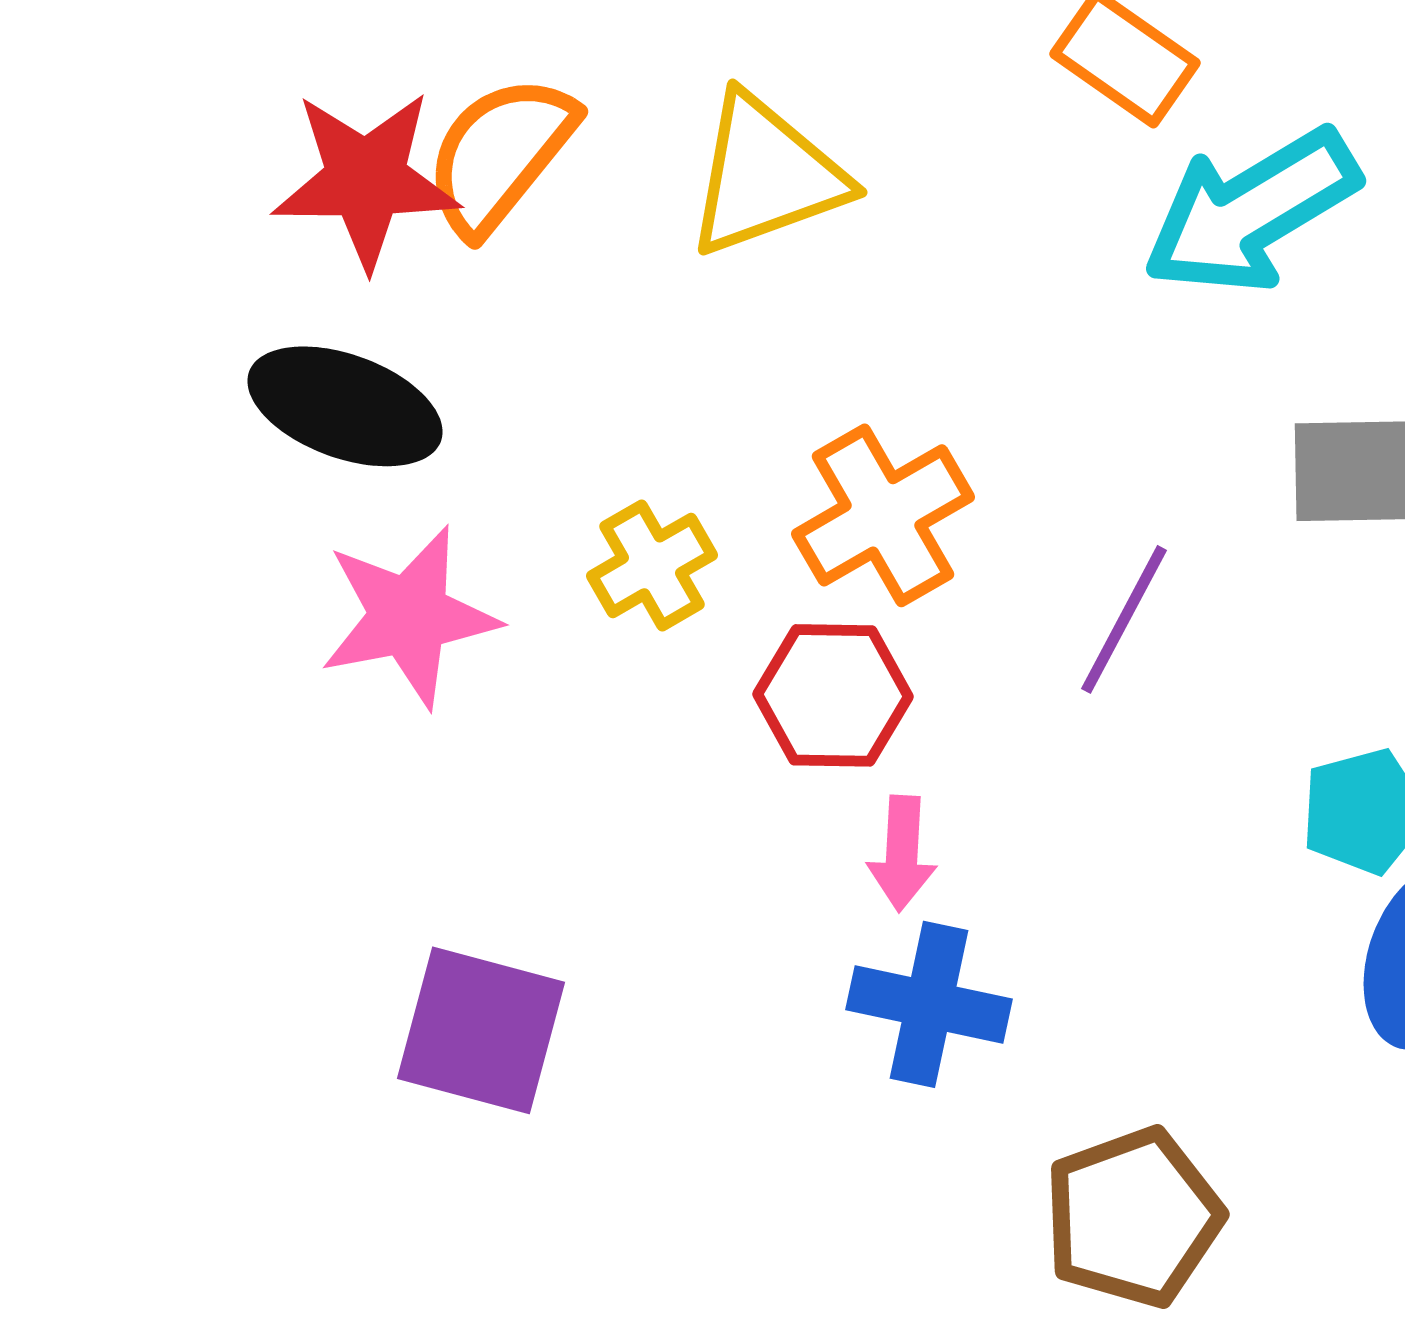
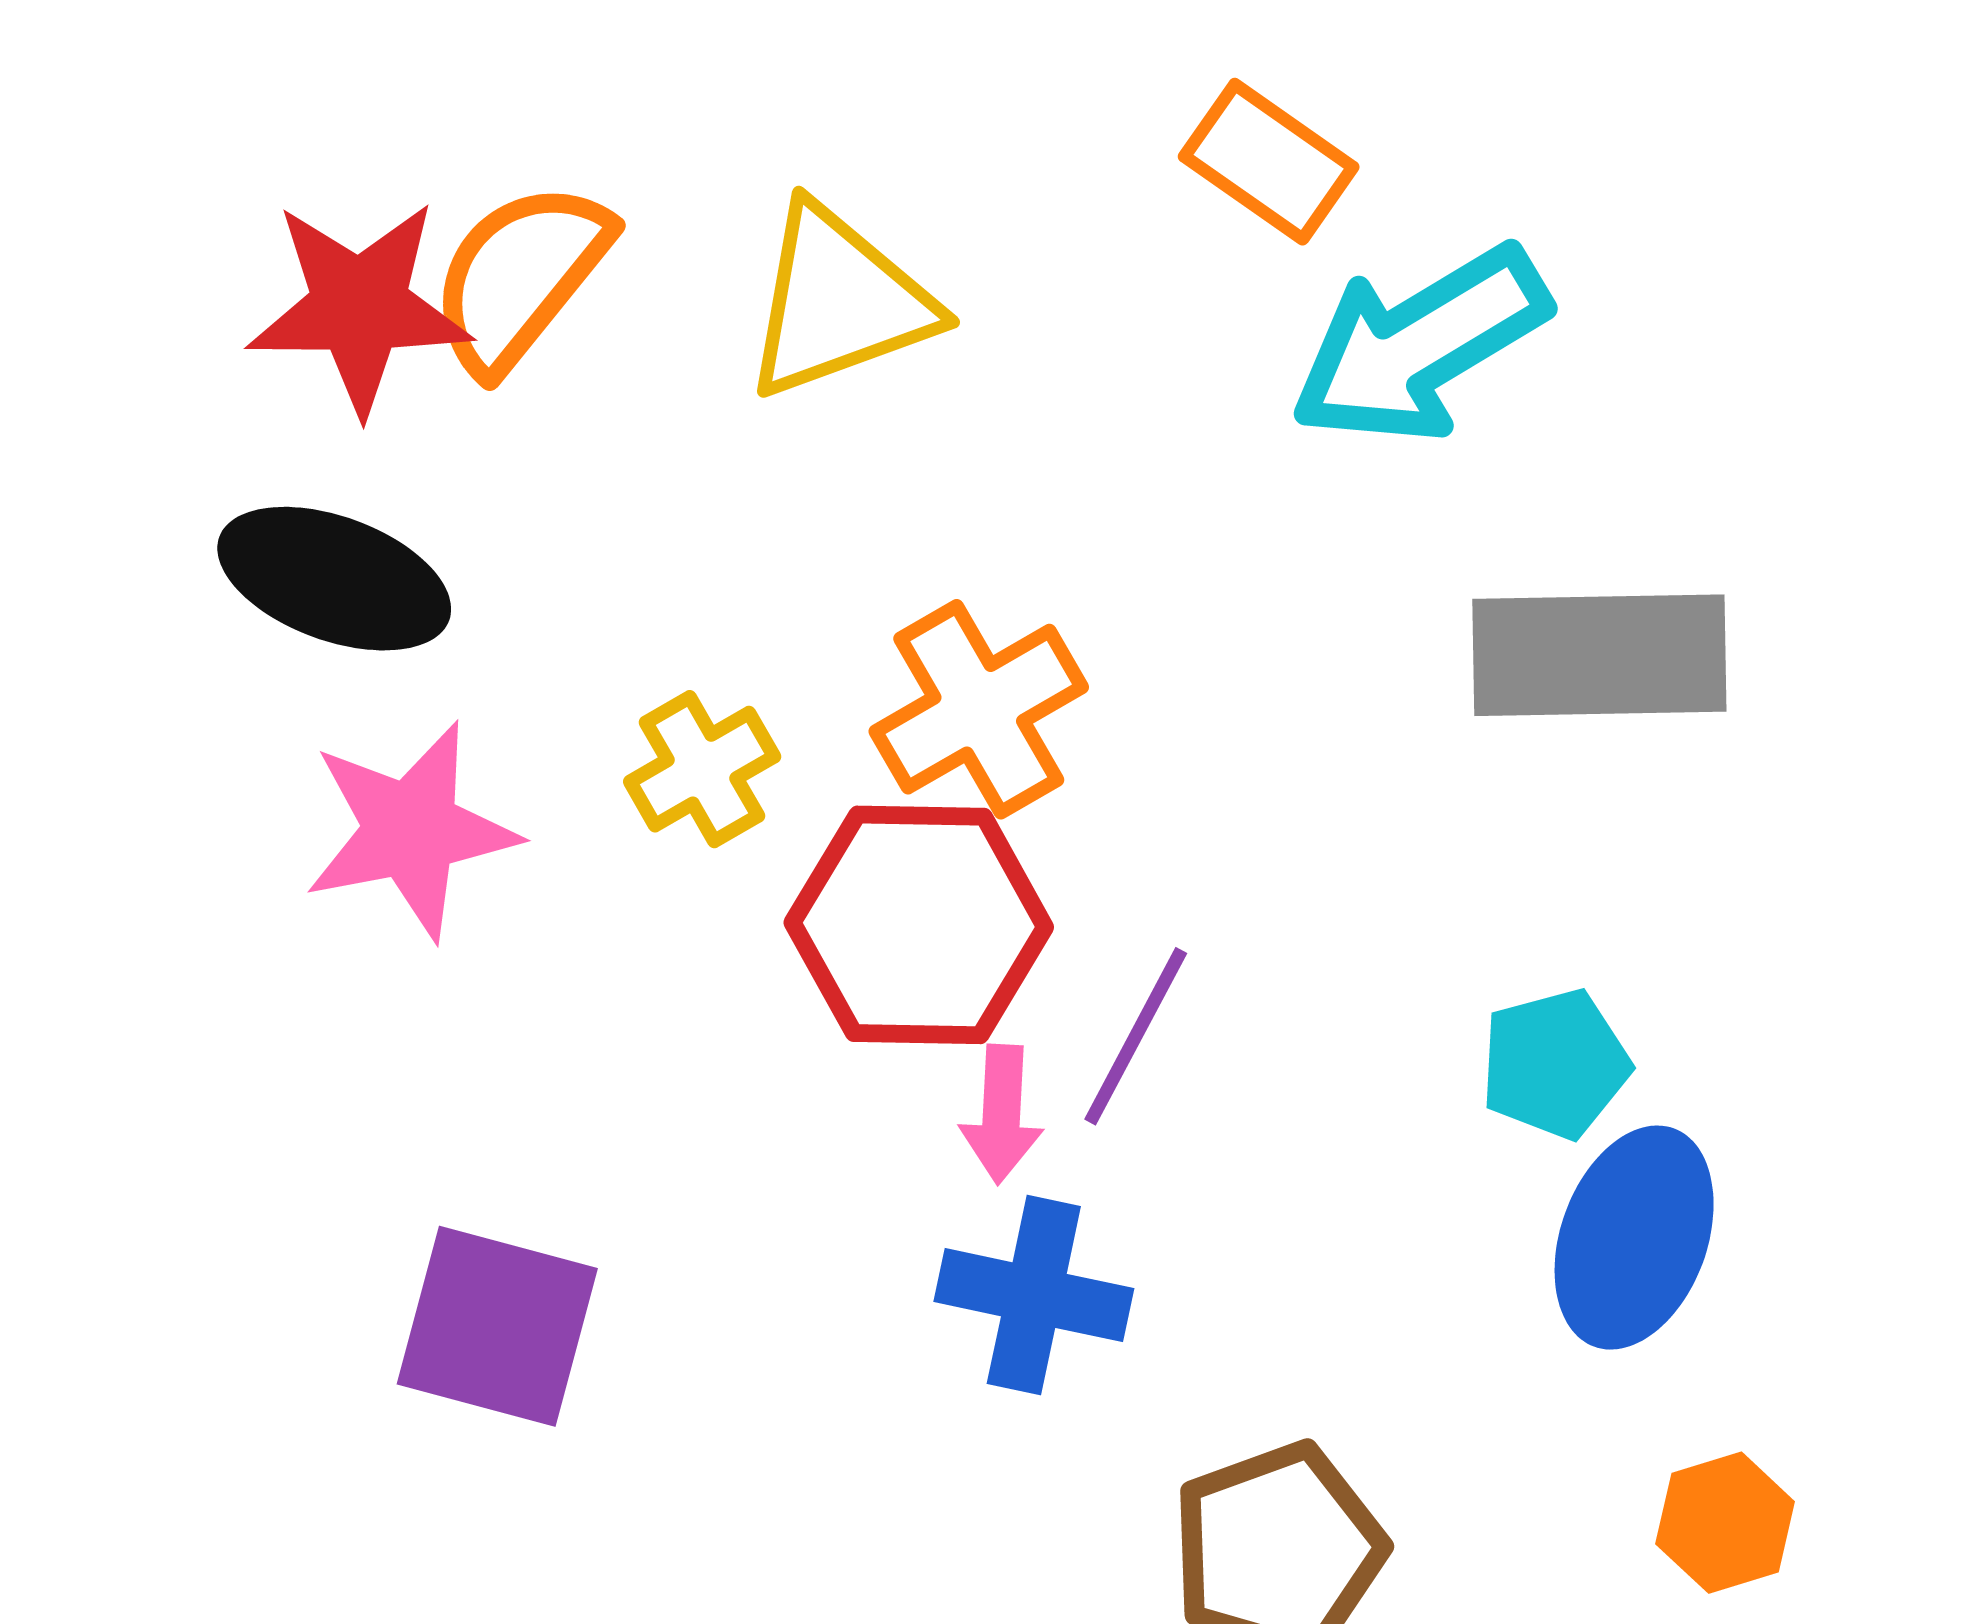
purple line: (1124, 619) -> (1136, 1036), moved
red hexagon: (833, 695) -> (919, 925), size x1.4

